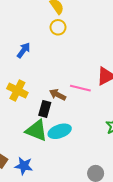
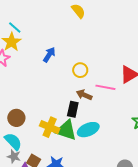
yellow circle: (58, 27) -> (80, 70), moved
yellow cross: (17, 91) -> (50, 127), moved

